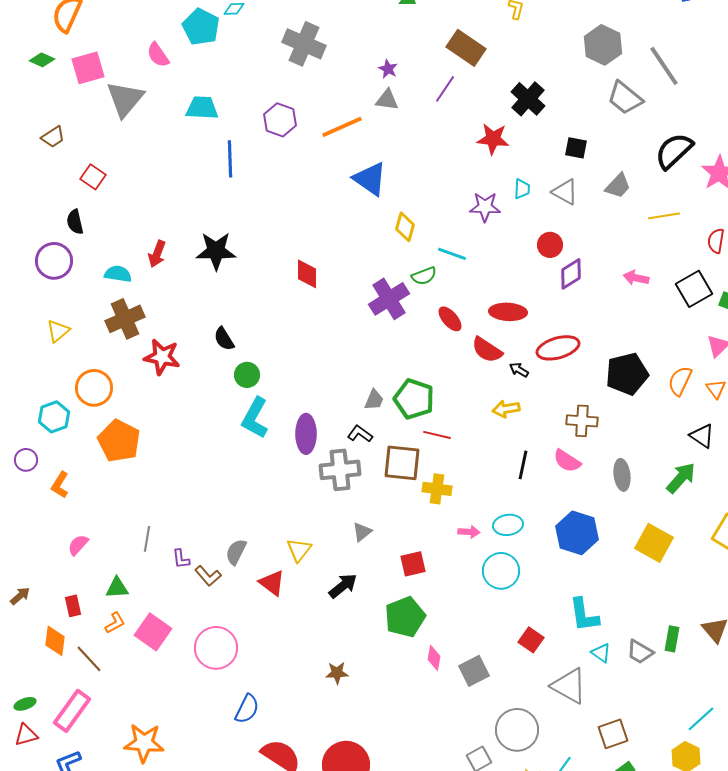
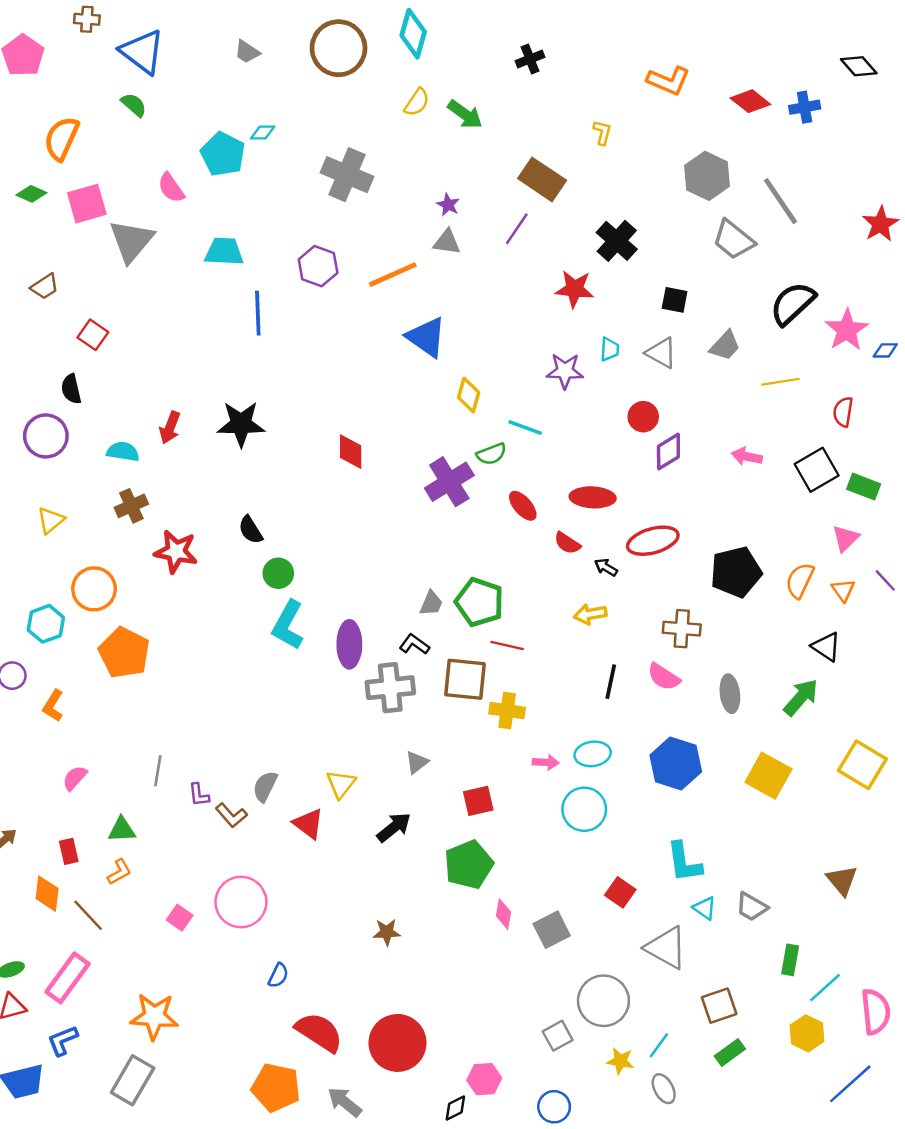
brown cross: (125, 319) -> (131, 506), size x0.7
red semicircle: (487, 350) -> (567, 543), size x0.7
pink square: (153, 632) -> (180, 918), moved, size x0.6
green rectangle: (672, 639) -> (790, 960), moved
blue semicircle: (247, 709) -> (278, 975), size x0.7

